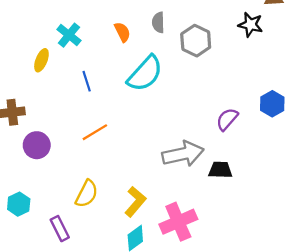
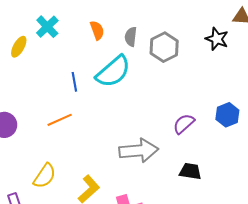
gray semicircle: (158, 22) -> (131, 37), moved
blue line: (87, 81) -> (74, 82), moved
black trapezoid: (220, 170) -> (190, 171), moved

